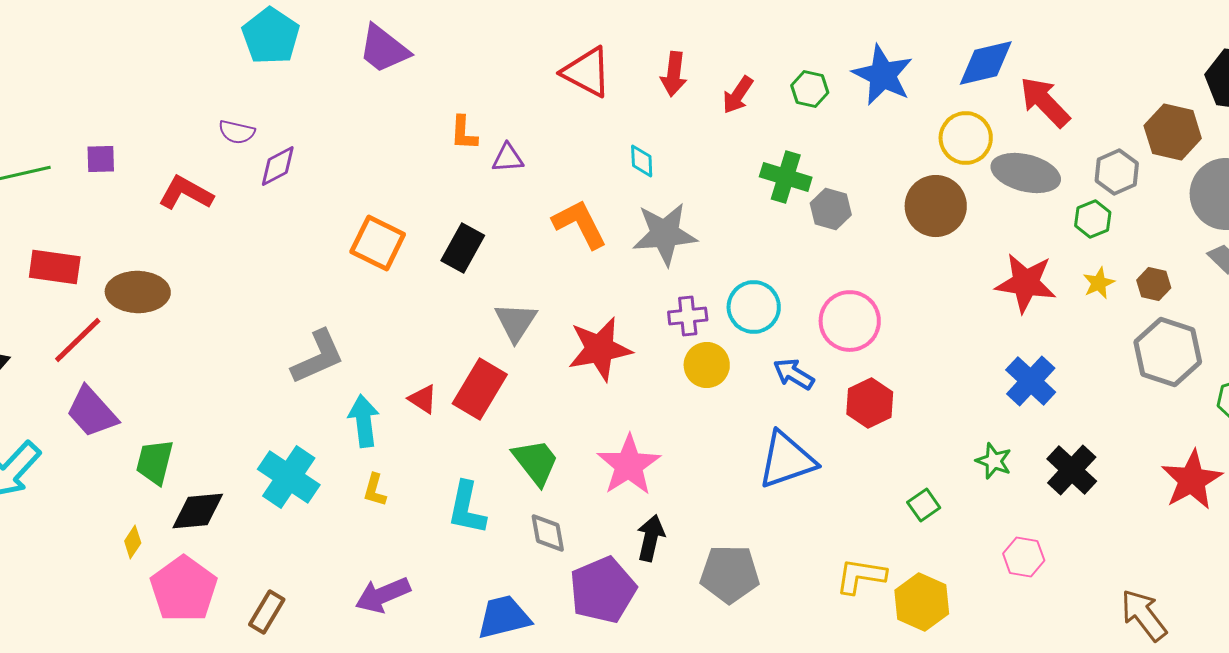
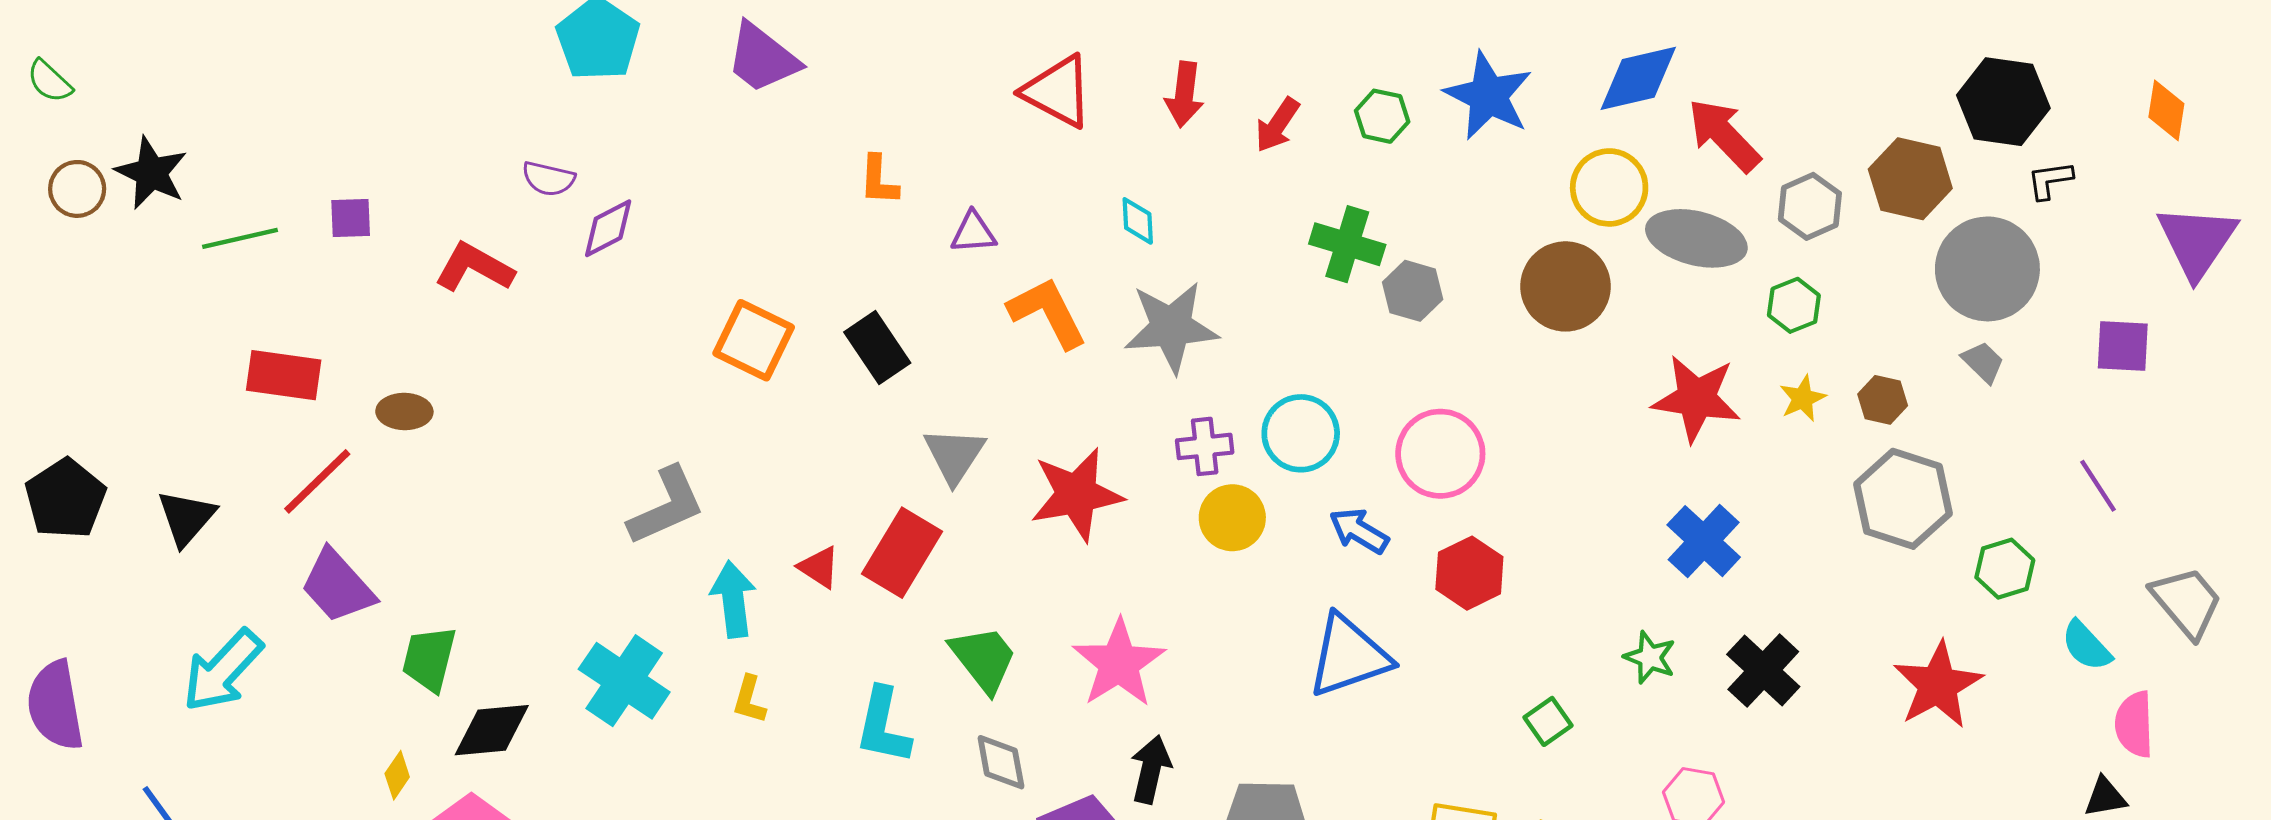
purple triangle: (508, 158) -> (973, 233), moved
gray hexagon: (1117, 172) -> (1810, 206), moved
black rectangle: (463, 248) -> (877, 348), turned -63
brown ellipse: (138, 292) -> (404, 412), size x0.6

